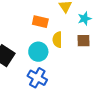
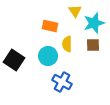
cyan star: (85, 19) -> (94, 23), size x1.5
blue cross: (37, 78) -> (62, 82), moved

